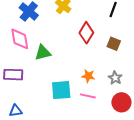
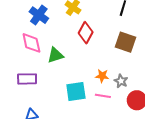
red diamond: (86, 33) -> (86, 33), moved
brown square: (114, 44) -> (125, 42), size x1.5
gray star: (115, 78) -> (121, 81), moved

